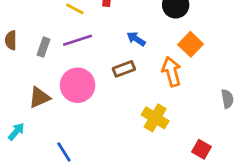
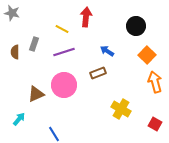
gray rectangle: (43, 47) -> (34, 44), moved
orange arrow: (172, 72) -> (155, 82), moved
red square: (202, 149) -> (155, 124), moved

